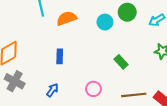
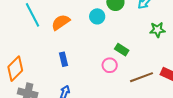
pink circle: (93, 89) -> (110, 65), moved

